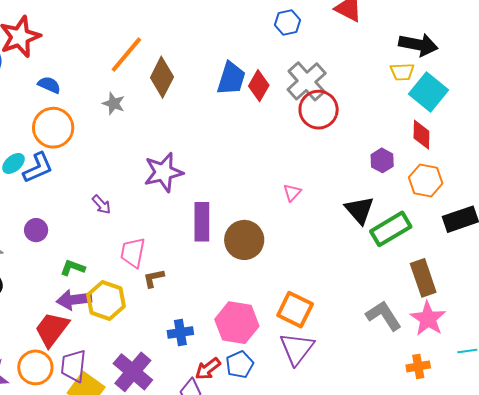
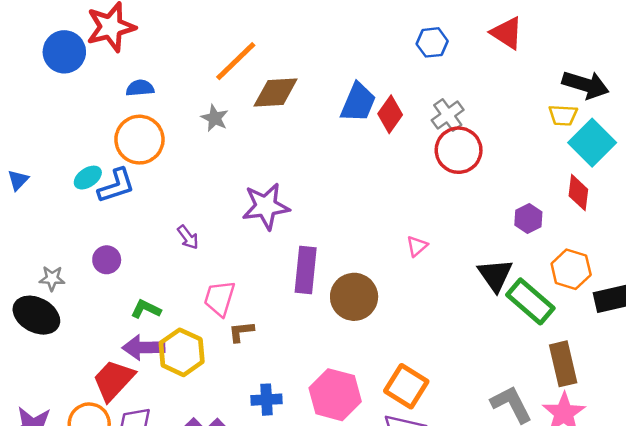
brown diamond: (162, 77) -> (276, 92), turned 54
gray cross: (307, 81) -> (448, 115), size x0.7
blue semicircle: (49, 85) -> (140, 88), turned -35
orange hexagon: (426, 180) -> (571, 269), moved
green rectangle: (391, 229) -> (530, 301), turned 66

